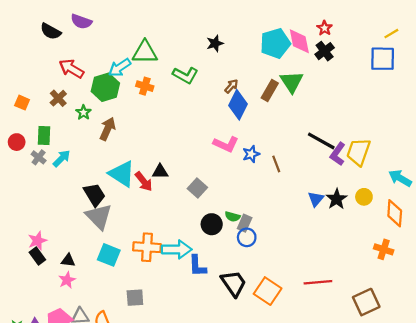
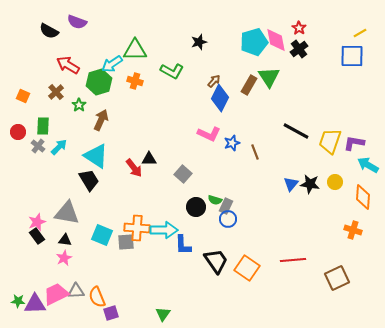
purple L-shape: (338, 154) -> (354, 143), moved, turned 65
cyan triangle: (122, 174) -> (96, 156), moved
black star: (337, 199) -> (310, 184), turned -30
gray triangle: (99, 217) -> (67, 213), moved, turned -36
gray square: (135, 298) -> (126, 242), moved

